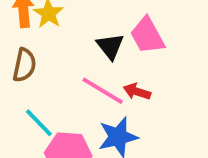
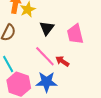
black triangle: (110, 46) -> (47, 28), moved

